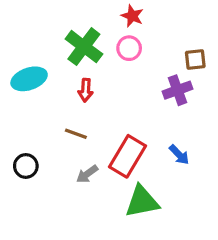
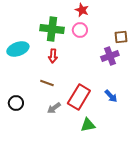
green cross: (84, 47) -> (52, 29), turned -30
green triangle: (142, 201) -> (88, 125), size x0.7

